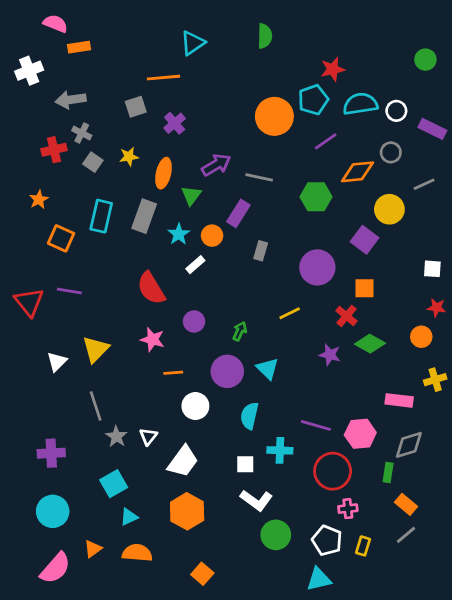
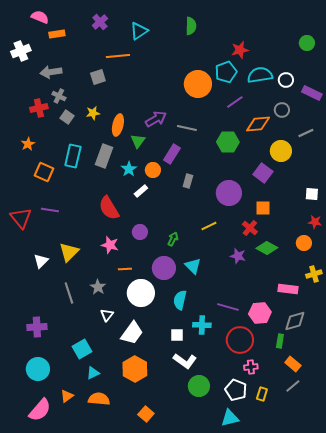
purple cross: (175, 123) -> (100, 22), moved
white circle: (195, 406) -> (141, 293), size x1.4
gray star: (116, 437) -> (98, 287), moved

